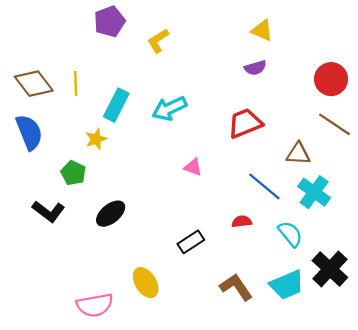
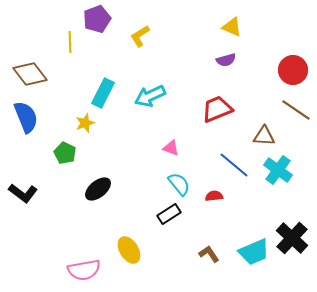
yellow line: (76, 84) -> (70, 42), moved
black L-shape: (48, 211) -> (23, 193), moved
cyan semicircle: (290, 234) -> (179, 184), moved
brown L-shape: (236, 287) -> (209, 254), size x0.7

